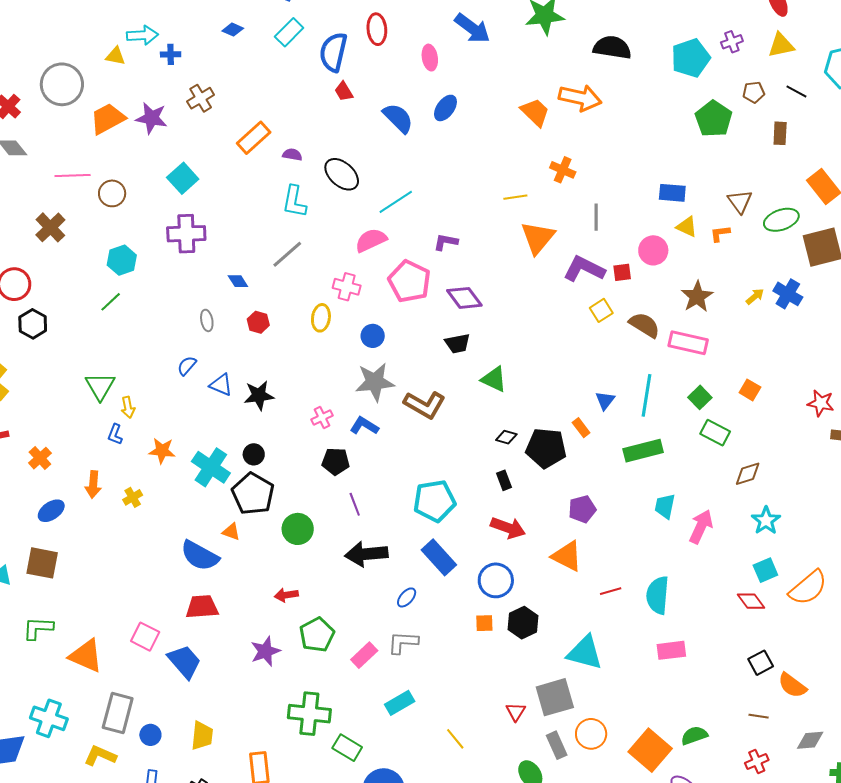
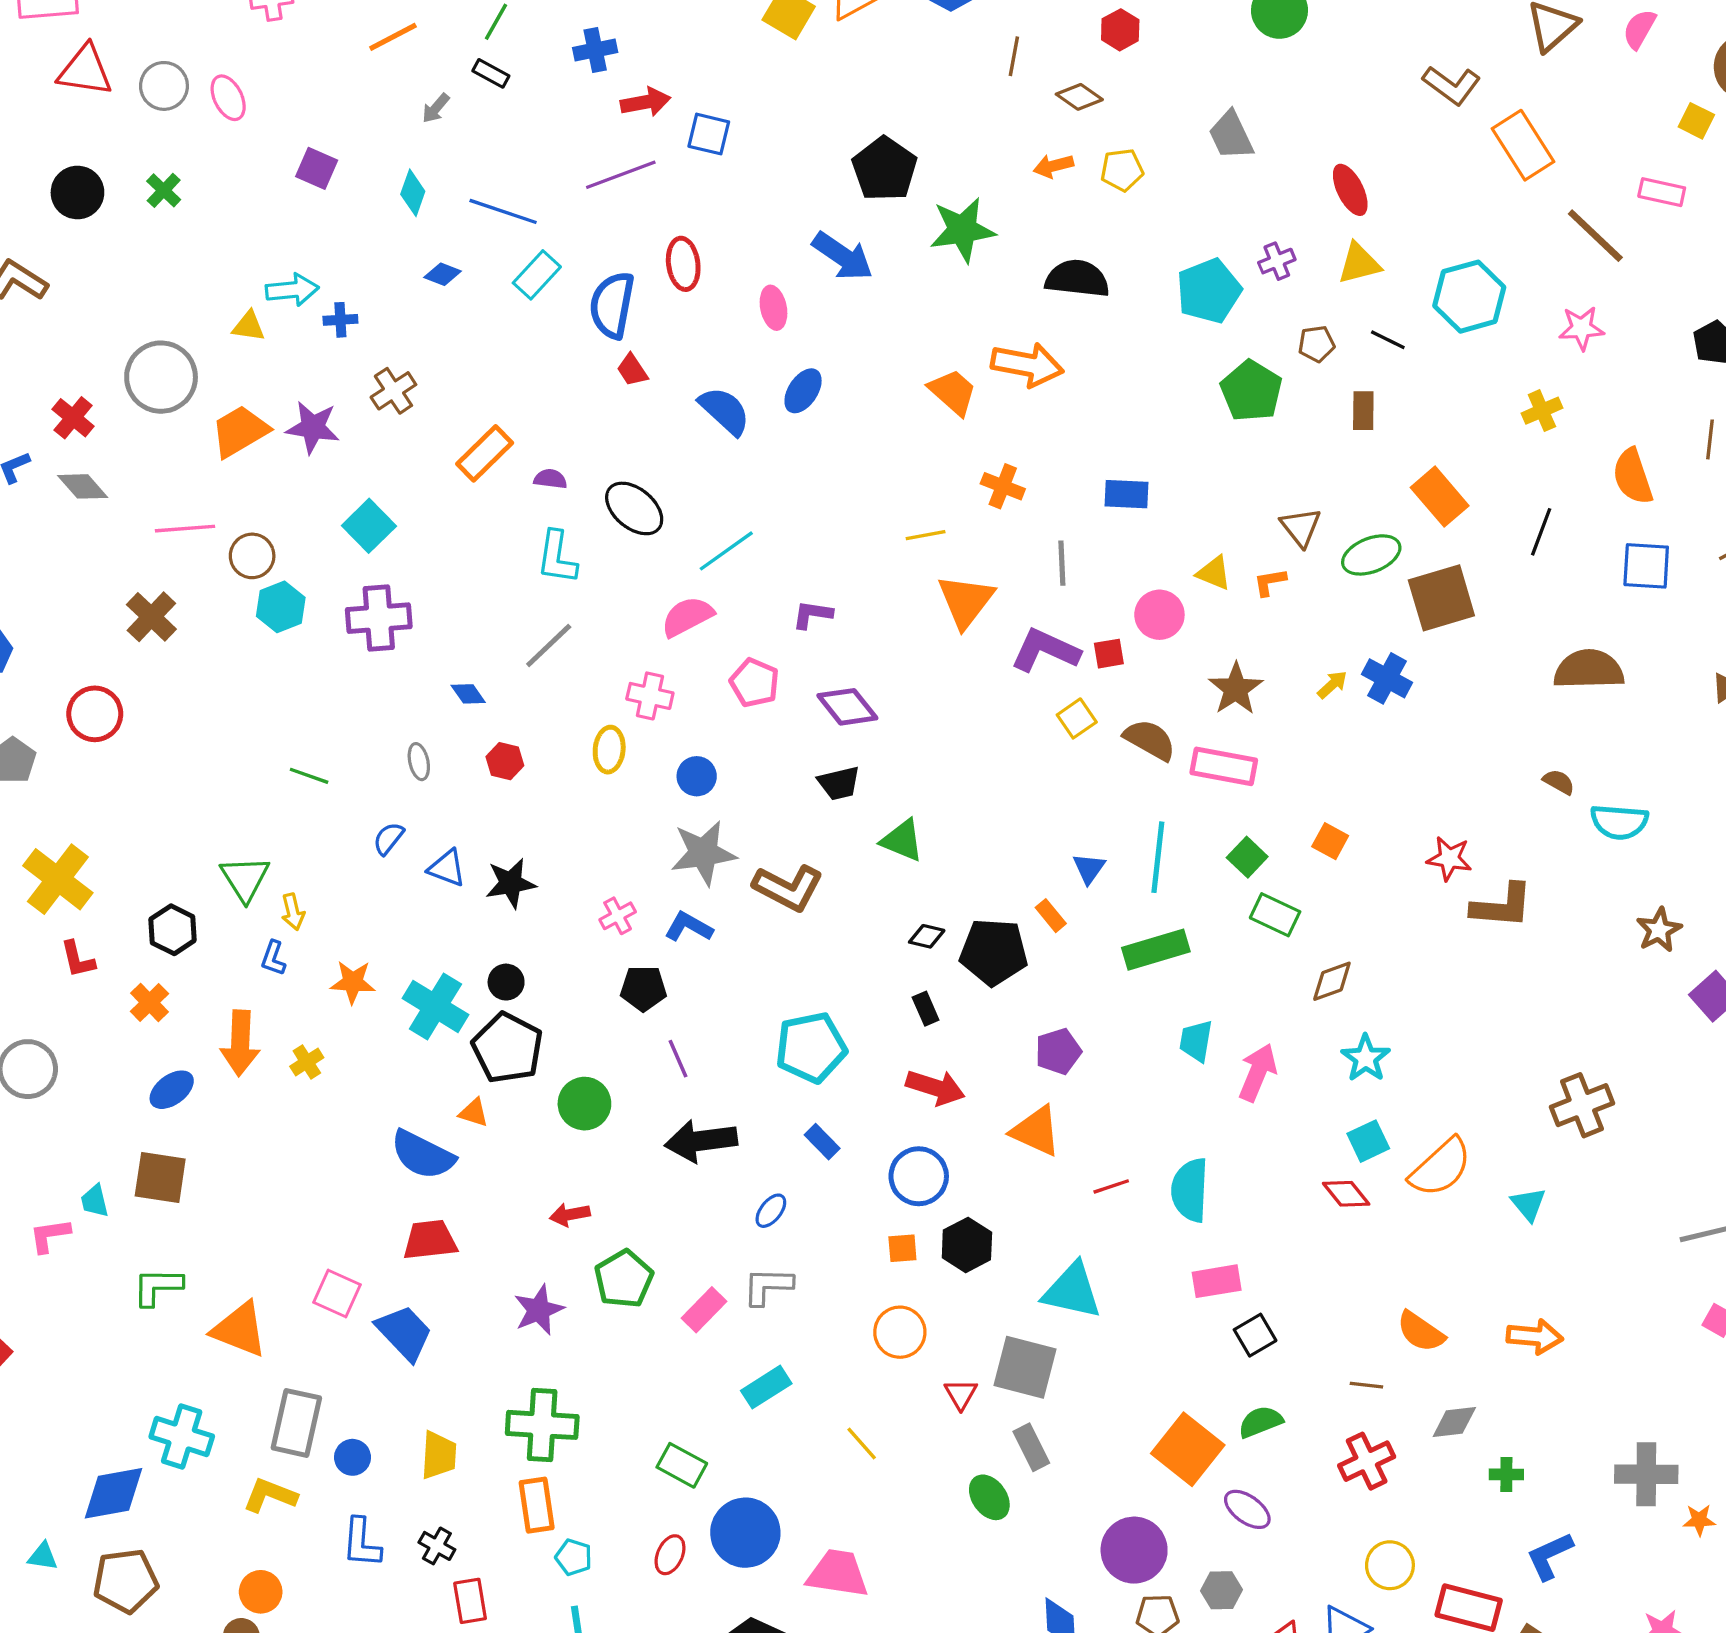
blue rectangle: (672, 193) -> (1126, 494), moved
cyan hexagon: (122, 260) -> (281, 607), moved
pink pentagon: (409, 281) -> (754, 683), size x0.7
green line: (111, 302) -> (309, 776), moved, turned 65
black hexagon: (33, 324) -> (173, 930), moved
orange arrow: (93, 485) -> (240, 1043), size x1.4
blue rectangle: (439, 557) -> (822, 1142), size x0.6
black square: (761, 663) -> (1255, 1335), moved
gray square: (555, 697) -> (1025, 1367), turned 33
green cross: (309, 714) -> (542, 1425), moved
orange circle: (591, 734) -> (900, 1332), moved
red cross: (757, 761) -> (1367, 1461), size x1.4

